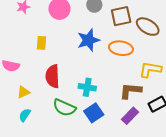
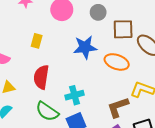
cyan cross: (87, 87) -> (74, 95), turned -36
brown L-shape: (130, 91) -> (118, 107), turned -35

